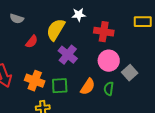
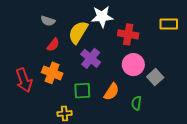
white star: (79, 15) -> (102, 17), size x1.5
gray semicircle: (17, 19) -> (48, 21), moved
orange cross: (35, 81) -> (52, 73), moved
green semicircle: (109, 89) -> (136, 103), moved

